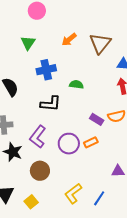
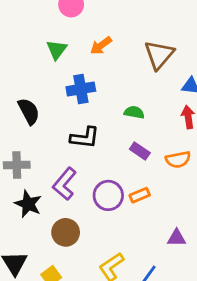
orange arrow: (69, 40) -> (101, 46), moved
green semicircle: (76, 84) -> (134, 112), moved
purple rectangle: (97, 119) -> (140, 151), moved

